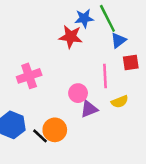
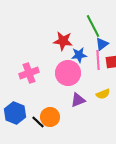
blue star: (84, 18) -> (79, 55), moved
pink line: (105, 76) -> (98, 60), moved
pink circle: (78, 93) -> (68, 73), moved, size x1.6

